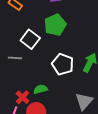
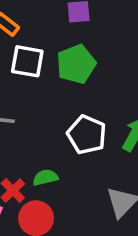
white square: (30, 39) -> (27, 61), moved, turned -30

